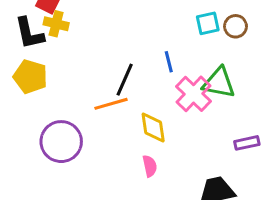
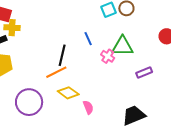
pink cross: (194, 94) -> (108, 56), size x0.6
yellow diamond: (153, 127) -> (68, 93), moved, turned -35
purple rectangle: (247, 143) -> (144, 73), moved

